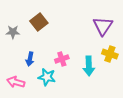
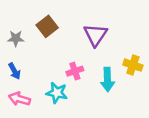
purple triangle: (103, 26) -> (95, 35), moved
blue arrow: (30, 59) -> (14, 71), moved, turned -40

